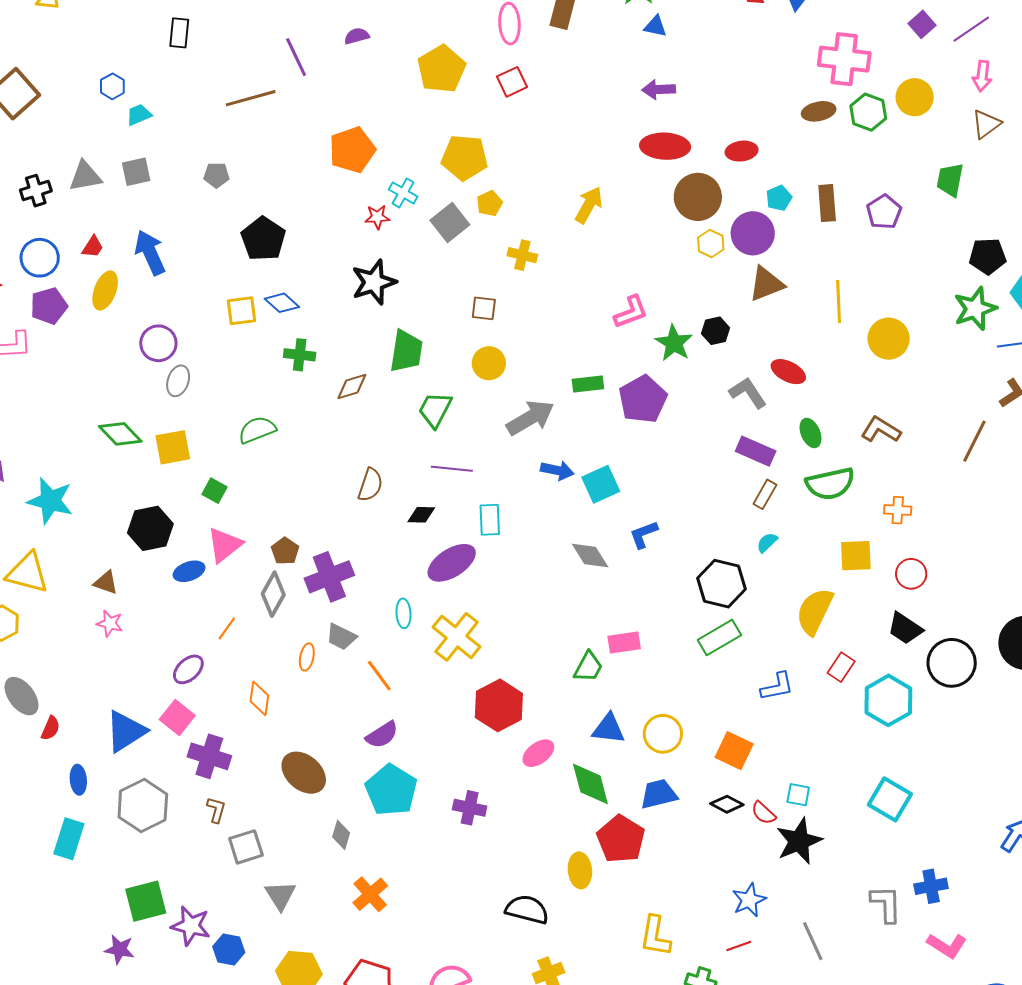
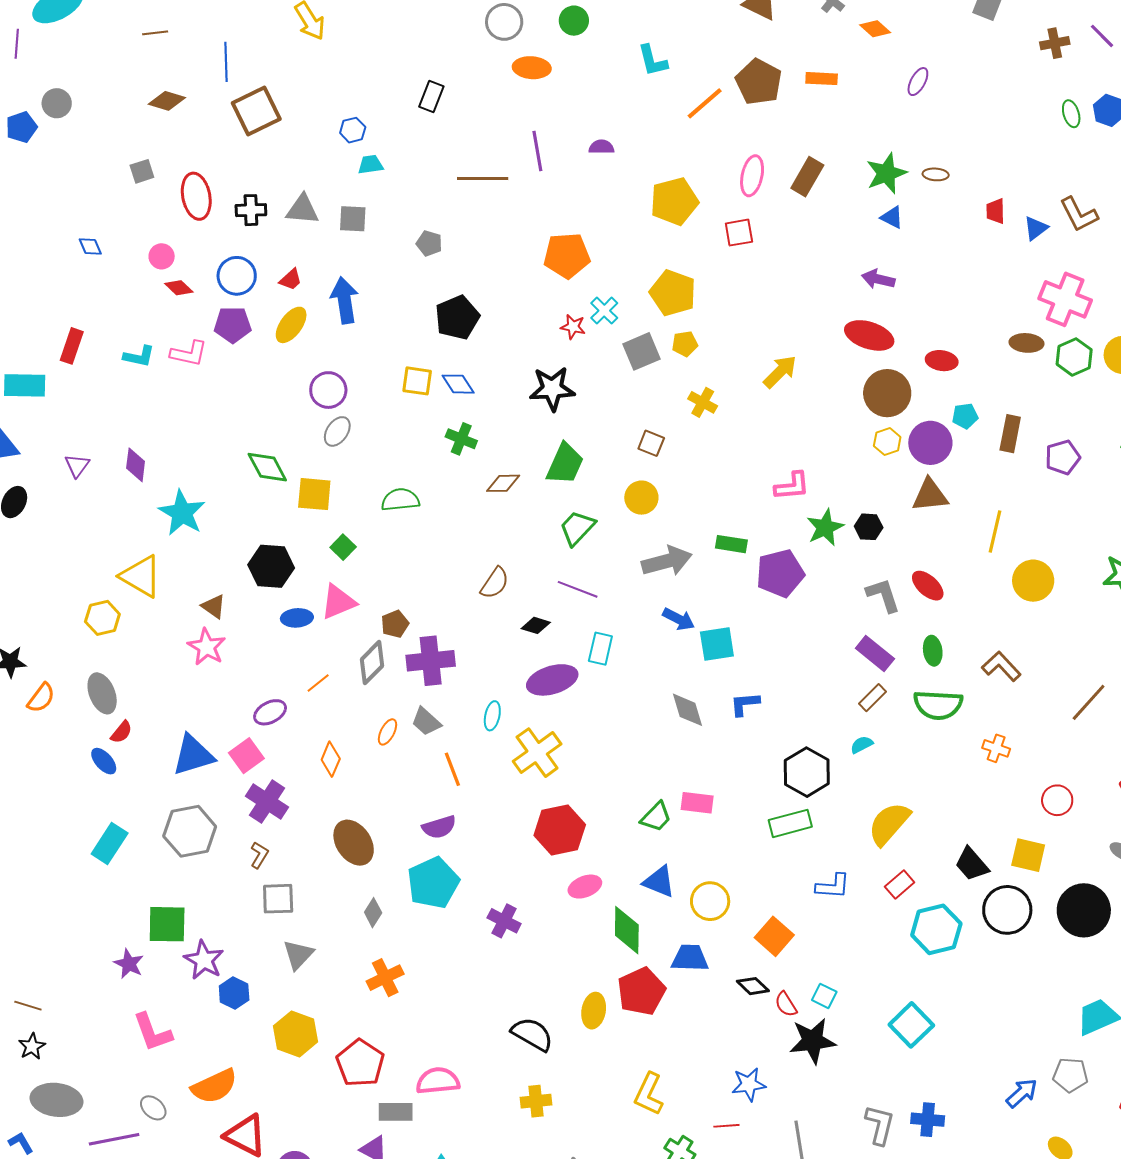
yellow square: (856, 556) -> (1028, 855), moved
red circle: (911, 574) -> (1057, 800), moved
pink star: (110, 623) -> (207, 647), size x1.4
blue ellipse: (78, 780) -> (104, 761), moved, turned -52

